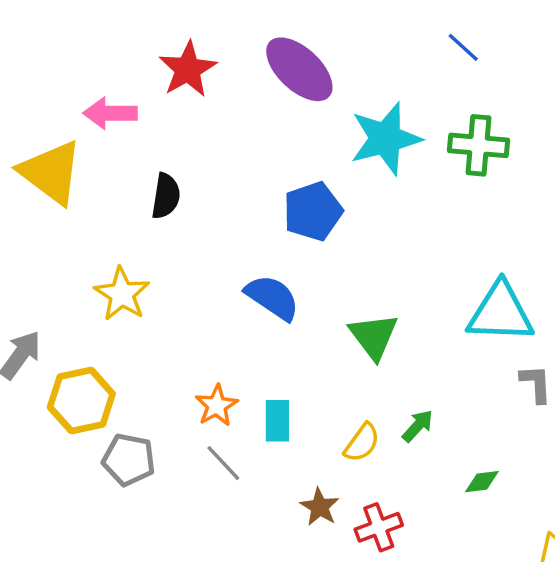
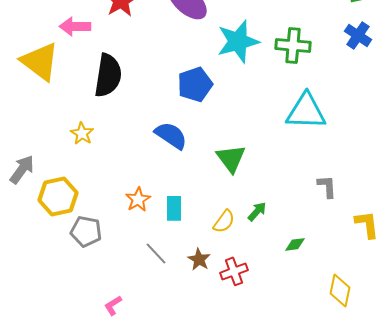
black semicircle: (166, 196) -> (108, 75), size x1.6
yellow star: (122, 294) -> (82, 133), size x0.7
cyan triangle: (500, 313) -> (306, 111), moved
gray line: (223, 463) -> (156, 253), moved

